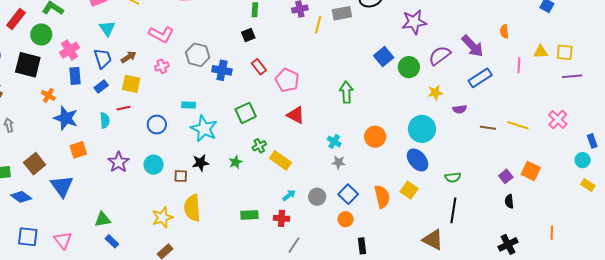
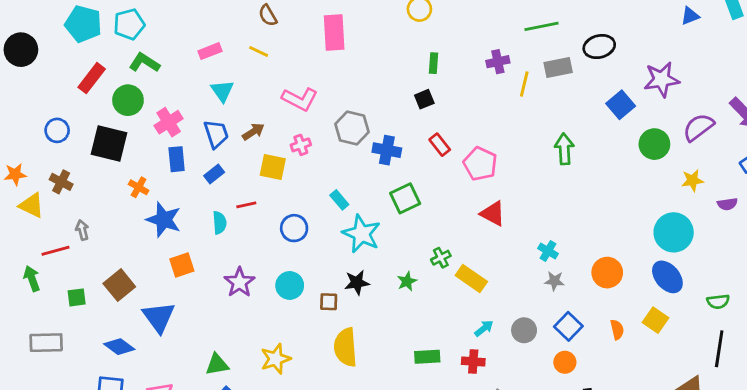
blue square: (384, 57) -> (621, 105), moved
yellow square: (131, 84) -> (273, 167), moved
green arrow: (346, 92) -> (564, 149), moved
cyan rectangle: (189, 105) -> (339, 200), turned 48
green square: (246, 113) -> (405, 198), moved
orange circle: (375, 137) -> (607, 273), moved
blue diamond: (21, 197) -> (119, 347), moved
orange semicircle: (382, 197) -> (617, 330), size x0.6
yellow star: (162, 217) -> (276, 359), moved

